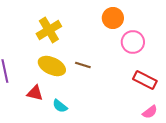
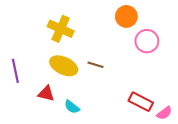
yellow cross: (49, 30) -> (61, 29), turned -35
red rectangle: (145, 80) -> (141, 102), moved

